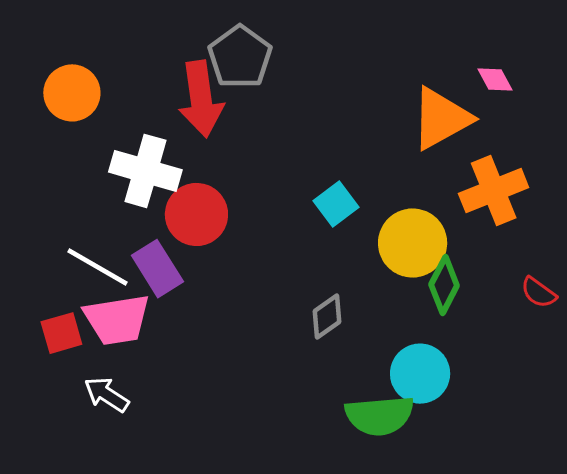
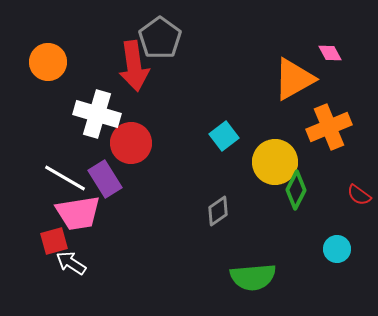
red square: (61, 333) -> (54, 241), moved
cyan circle: (420, 374) -> (337, 249), moved, size x0.7

